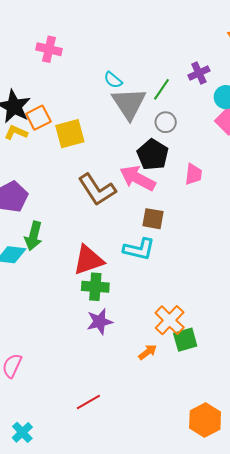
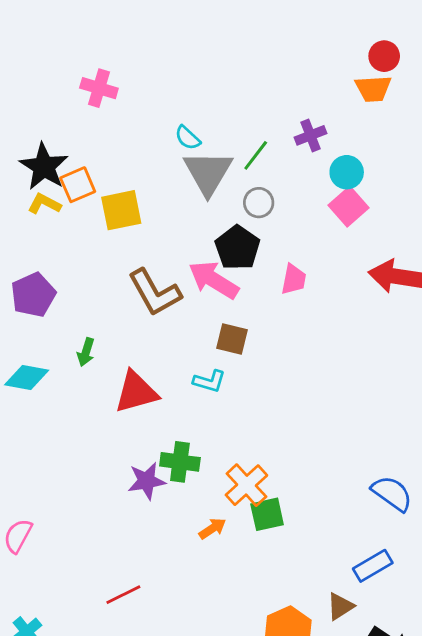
green arrow: (34, 236) -> (86, 352), moved, size x0.7
cyan L-shape: (139, 249) -> (209, 381), size x0.7
green cross: (95, 287) -> (180, 462), moved

